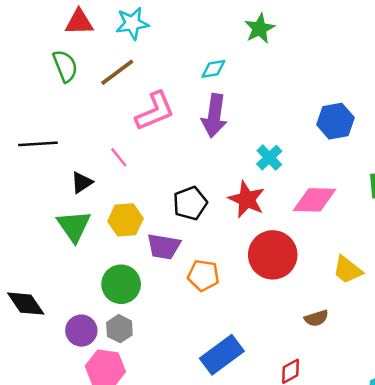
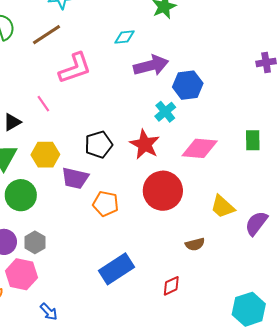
purple arrow: (214, 116) -> (151, 65), moved, turned -116
blue hexagon: (335, 121) -> (188, 85), moved
green circle: (121, 284) -> (21, 195), moved

